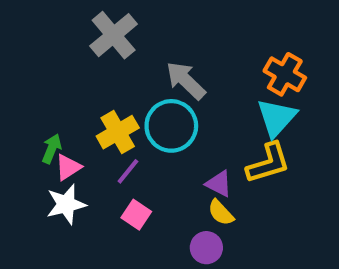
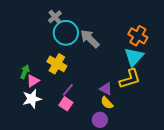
gray cross: (114, 35) -> (55, 17), size x0.6
cyan circle: (171, 126) -> (66, 33), moved
yellow cross: (118, 132) -> (57, 64), turned -30
purple line: (128, 171) -> (68, 90), moved

